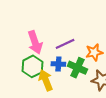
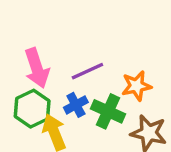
blue cross: (58, 64) -> (76, 105), turned -32

